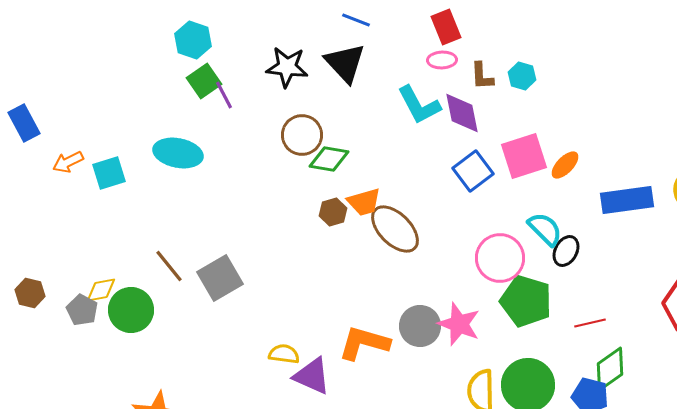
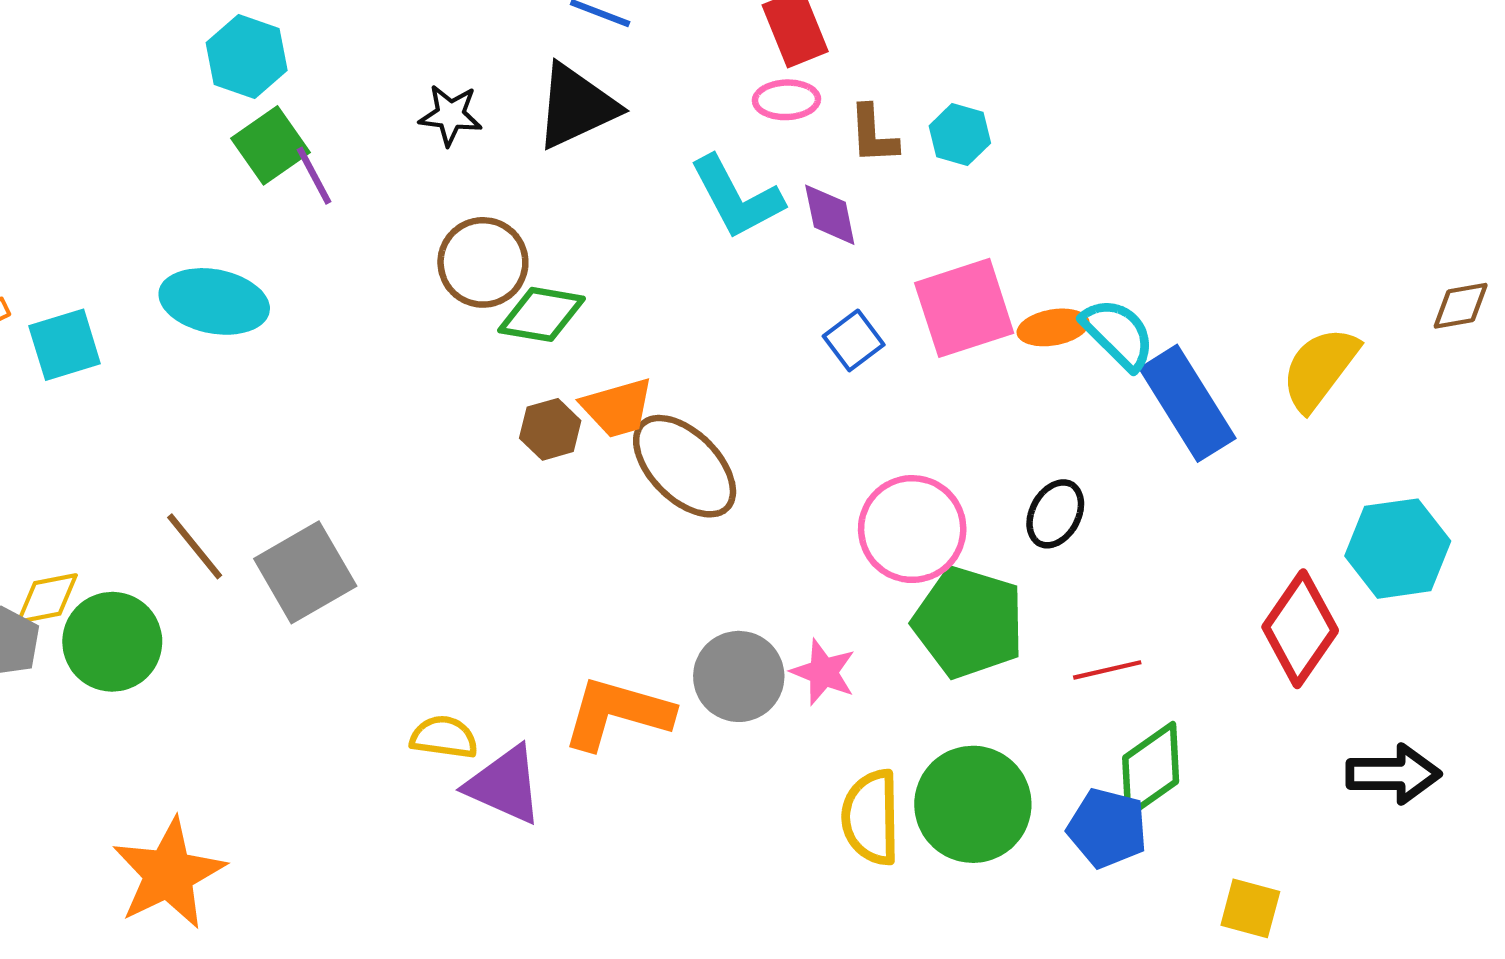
black triangle: (345, 63) -> (576, 106), turned 48
black star: (287, 67) -> (450, 115), size x0.7
purple diamond: (462, 113) -> (830, 215), size x0.7
orange ellipse: (565, 165) -> (1053, 327), turned 36
blue square: (473, 171) -> (854, 340), size x0.7
blue rectangle: (627, 200) -> (1187, 403), turned 66
cyan semicircle: (545, 229) -> (1118, 334), moved
pink star: (459, 324) -> (823, 672), size x0.7

